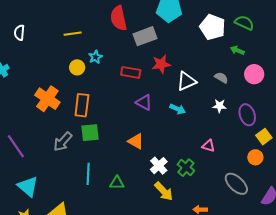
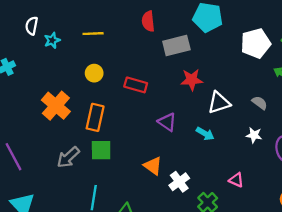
red semicircle: (119, 18) -> (148, 21), size x0.7
white pentagon: (213, 27) -> (256, 43), turned 30
cyan star: (95, 57) -> (52, 40), moved
red rectangle: (131, 72) -> (136, 85), moved
white cross: (159, 166) -> (179, 182), moved

